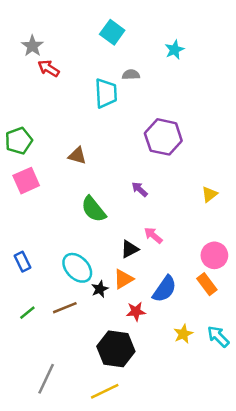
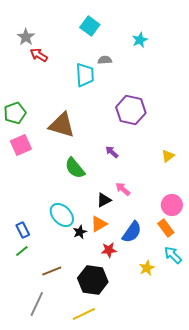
brown triangle: (77, 156) -> (62, 125), size x1.8
blue rectangle: (22, 262) -> (23, 230), moved
brown line: (65, 308) -> (52, 271), moved
cyan arrow: (218, 336) -> (173, 255), moved

